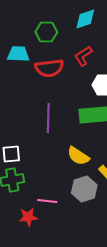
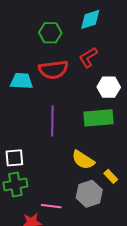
cyan trapezoid: (18, 54) -> (22, 81), moved

